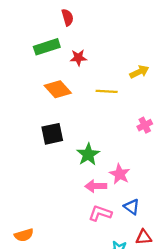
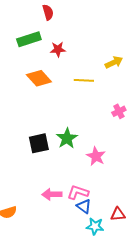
black square: (52, 134) -> (39, 143), moved
pink arrow: (96, 186) -> (52, 194), moved
blue triangle: (132, 207) -> (84, 206), moved

